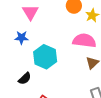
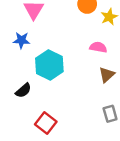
pink semicircle: (84, 41) -> (98, 47), size x0.6

